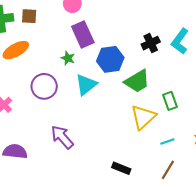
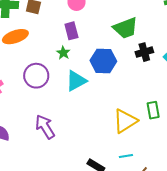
purple rectangle: (83, 34) -> (71, 31), moved, size x0.7
green trapezoid: (137, 81) -> (125, 28), moved
cyan line: (167, 141) -> (126, 156), moved

